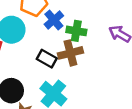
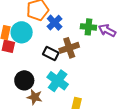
green cross: (76, 31) -> (88, 27), moved

